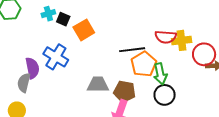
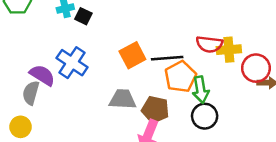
orange square: (84, 30) -> (132, 55), moved
purple semicircle: (32, 68) -> (42, 75), turned -50

